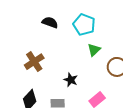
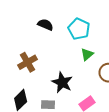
black star: (71, 80) -> (62, 82), size x1.5

